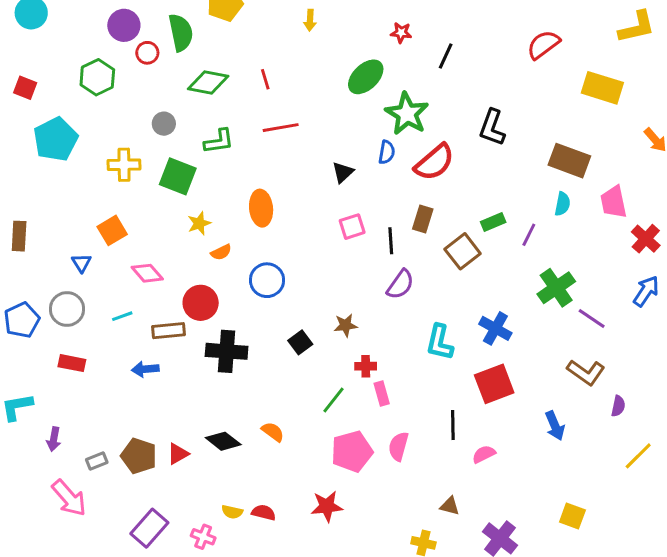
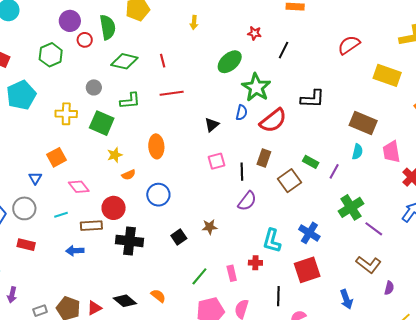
black L-shape: (492, 127) -> (313, 99), turned -110
green rectangle: (493, 222) -> (311, 162), turned 49
red cross: (366, 366) -> (255, 263), moved

